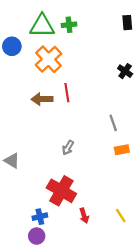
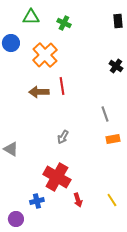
green cross: (69, 25) -> (64, 23), turned 32
green triangle: (42, 26) -> (31, 17), moved, size x0.7
purple circle: (37, 236) -> (16, 219), moved

